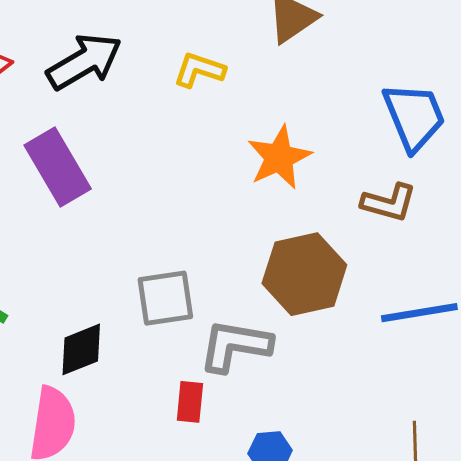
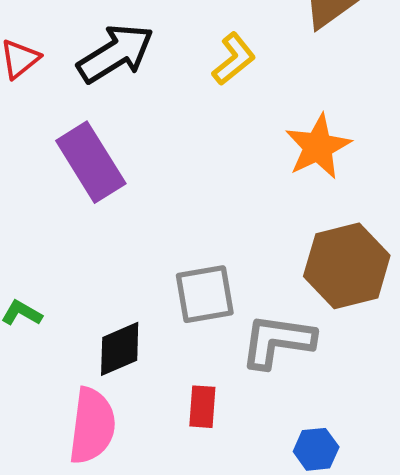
yellow L-shape: (199, 70) -> (234, 59), turned 124
red rectangle: (190, 402) -> (202, 407), moved

